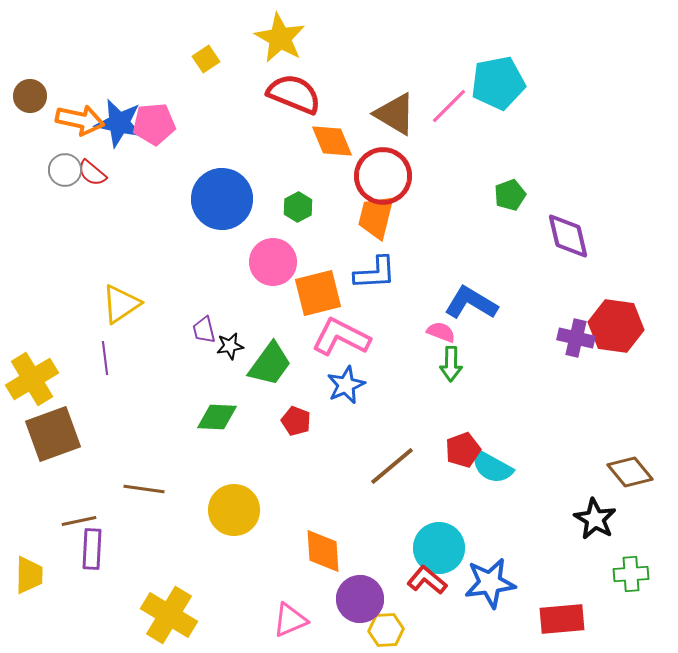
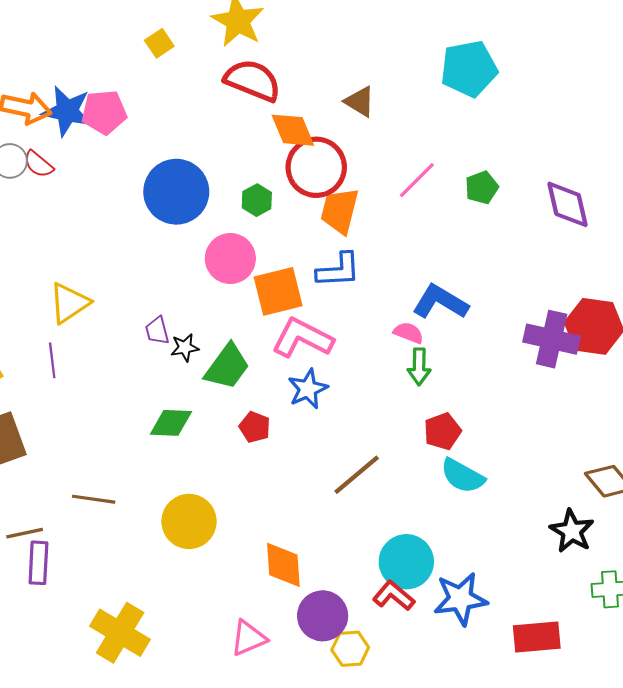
pink line: (449, 106) -> (417, 180), moved
brown triangle: (395, 114) -> (360, 102), size x0.7
red circle: (383, 176) -> (316, 167), moved
purple diamond: (568, 236) -> (568, 204), moved
purple cross: (576, 338) -> (552, 339), size x1.4
red pentagon: (463, 450) -> (442, 431), moved

